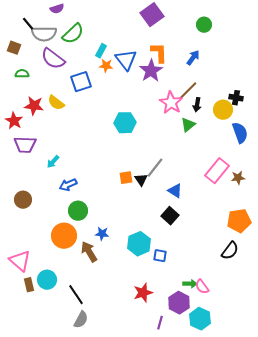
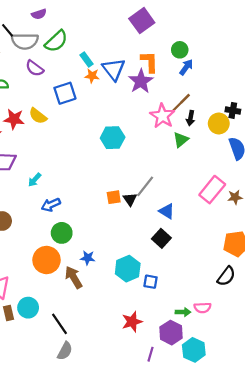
green circle: (204, 25) -> (180, 50), moved
cyan rectangle: (101, 51) -> (87, 60), turned -64
purple semicircle: (53, 59) -> (35, 68), size x0.7
pink semicircle: (202, 287) -> (202, 308), moved, turned -56

